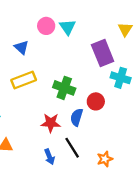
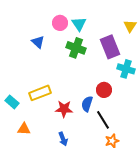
yellow rectangle: (24, 80) -> (40, 93), moved
green cross: (64, 88) -> (76, 48), moved
black line: (72, 148) -> (103, 120), moved

